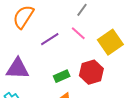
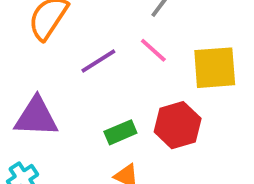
yellow square: (110, 42) -> (215, 68), turned 30

